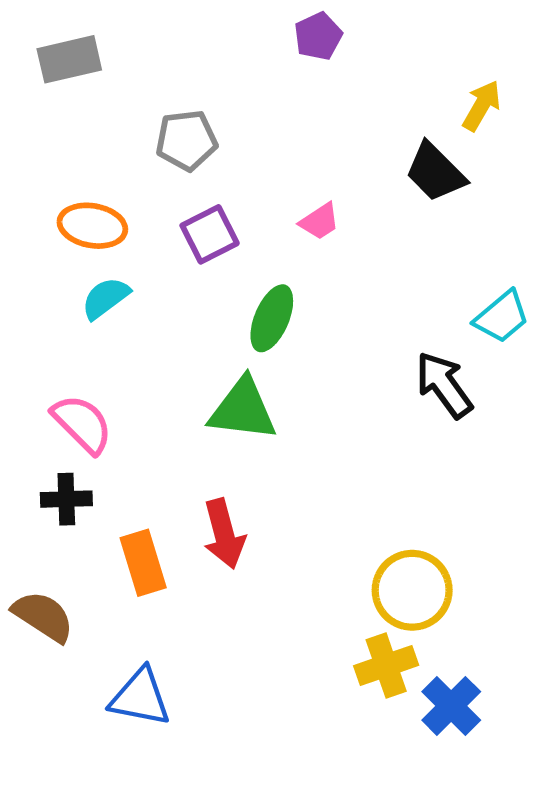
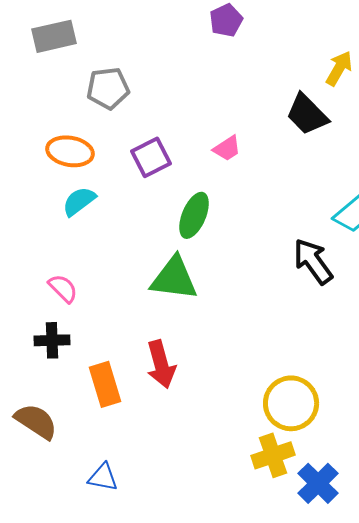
gray pentagon: (186, 140) -> (108, 88), moved
pink semicircle: (82, 424) -> (63, 288), size x0.7
blue triangle: (140, 697) -> (103, 477), size x0.7

